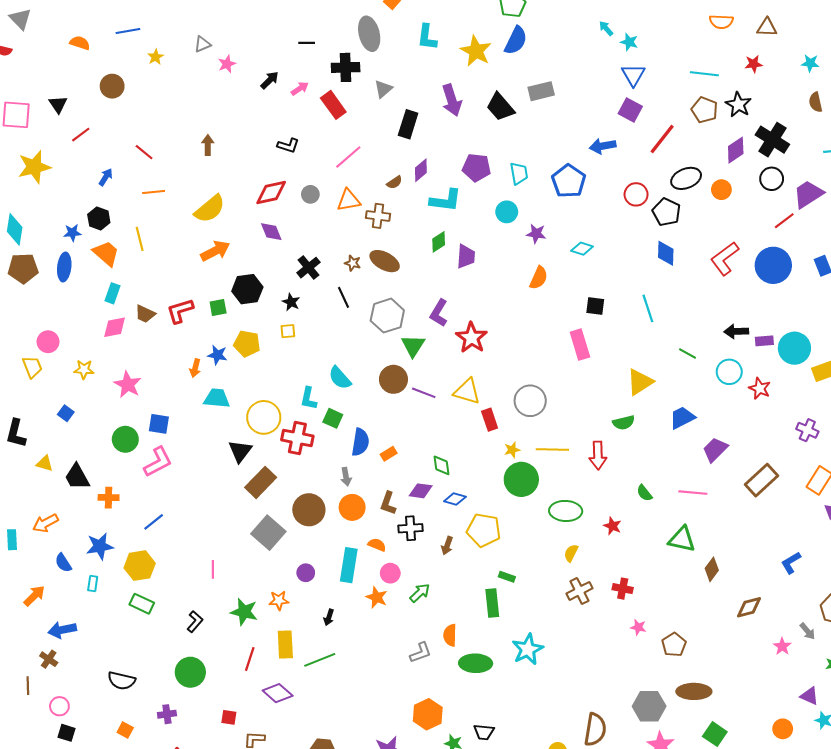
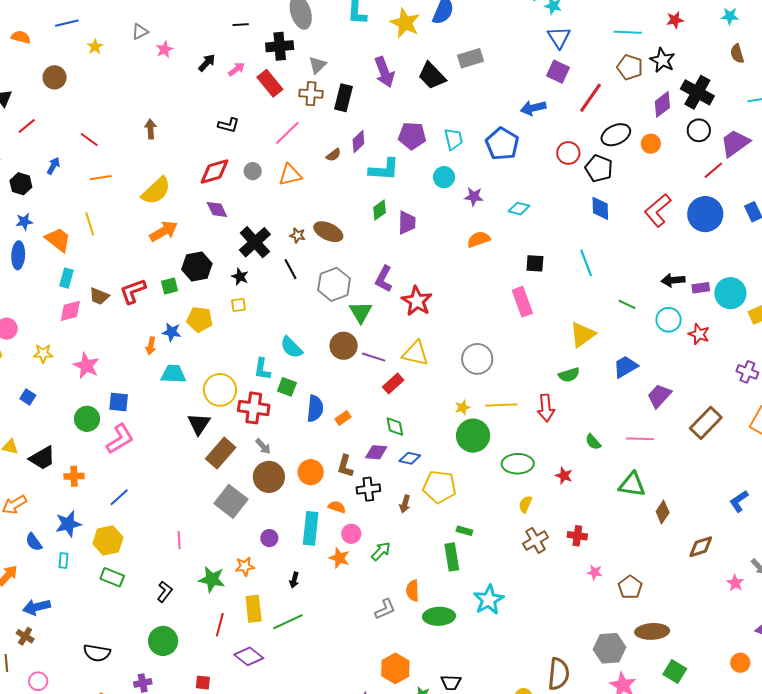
brown cross: (378, 216) -> (311, 94), moved
black hexagon: (99, 218) -> (21, 184), moved
black cross: (309, 268) -> (255, 242), size x1.4
orange semicircle: (539, 278) -> (479, 239), turned -130
red rectangle: (490, 420) -> (393, 383), moved, turned 70
black trapezoid: (77, 477) -> (42, 458), turned -88
gray arrow: (346, 477) -> (263, 446), moved, turned -30

